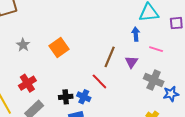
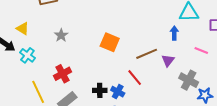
orange square: (59, 48) -> (110, 42), moved, turned -36
pink line: (156, 49) -> (201, 50), moved
brown line: (110, 57) -> (147, 54), turned 40

